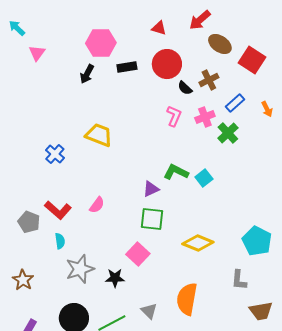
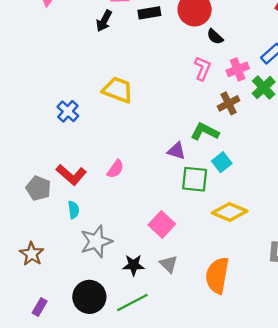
brown cross: (209, 80) -> (229, 103), moved
cyan square: (204, 178) -> (222, 162), moved
purple triangle: (151, 189) -> (176, 151), turned 42
green square: (152, 219) -> (195, 179), moved
black star: (115, 278) -> (134, 265), moved
gray triangle: (149, 311) -> (169, 264), moved

